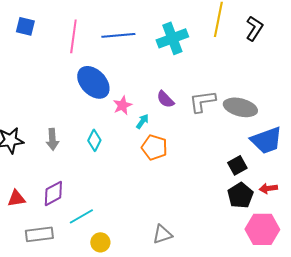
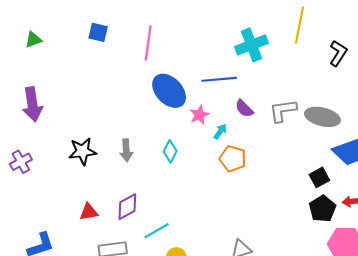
black L-shape: (254, 28) -> (338, 53), moved
blue line: (118, 35) -> (219, 79), moved

